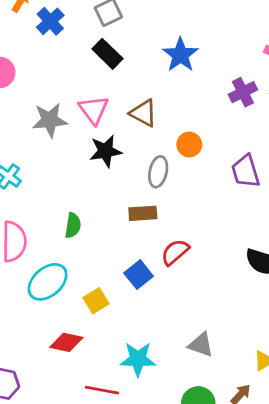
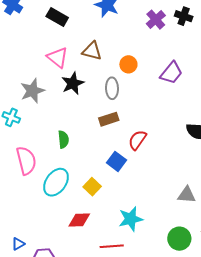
gray star: (50, 120) -> (32, 91), moved
purple trapezoid: (246, 171) -> (171, 73), turned -110
gray triangle: (201, 345) -> (187, 195), moved

